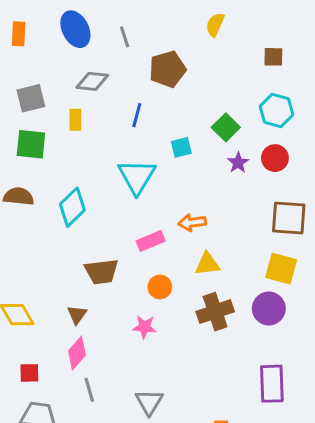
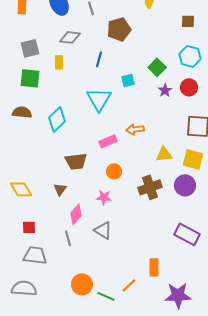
yellow triangle: (207, 264) -> (164, 154), moved
pink diamond: (77, 353) -> (76, 214), moved
purple rectangle: (272, 384) -> (187, 234), turned -60
gray triangle: (149, 402) -> (103, 230), moved, turned -30

